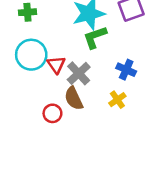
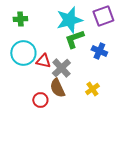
red triangle: (56, 65) -> (43, 61), turned -42
blue cross: (126, 70) -> (99, 51), moved

